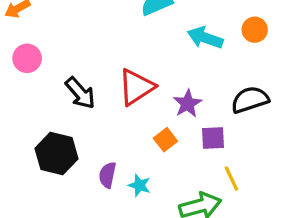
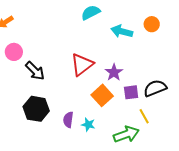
black arrow: (80, 93) -> (35, 71), moved
black semicircle: (250, 100) -> (155, 88), moved
orange square: (165, 140) -> (102, 95), size x1.5

